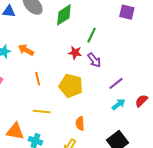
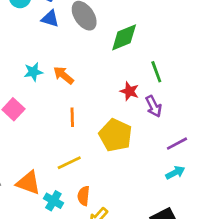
green line: (92, 35) -> (156, 72), turned -56
yellow line: (42, 112) -> (69, 163), turned -42
orange semicircle: (80, 123) -> (84, 196), moved

